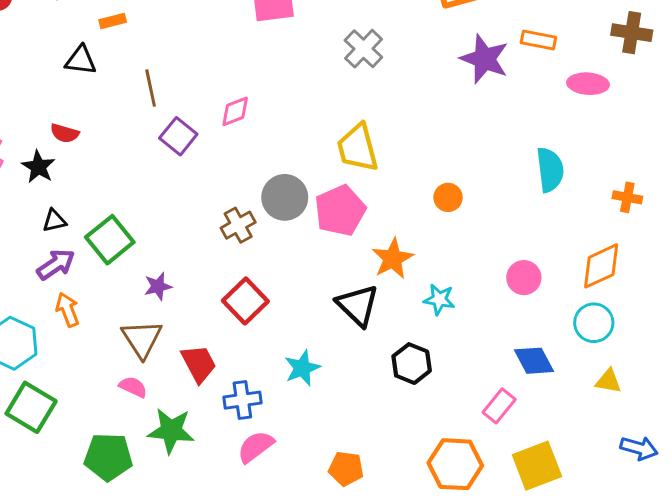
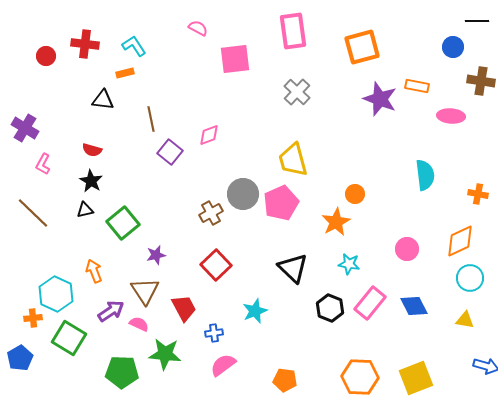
black star: (38, 167) -> (91, 181), moved
orange star: (393, 259) -> (336, 222), moved
purple arrow: (56, 264) -> (111, 311), moved
cyan circle: (594, 323) -> (470, 278), moved
blue cross: (242, 400) -> (214, 333), size x0.7
pink rectangle: (499, 406) -> (370, 303), moved, size x1.4

